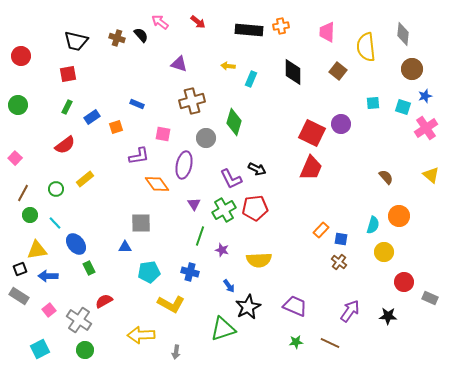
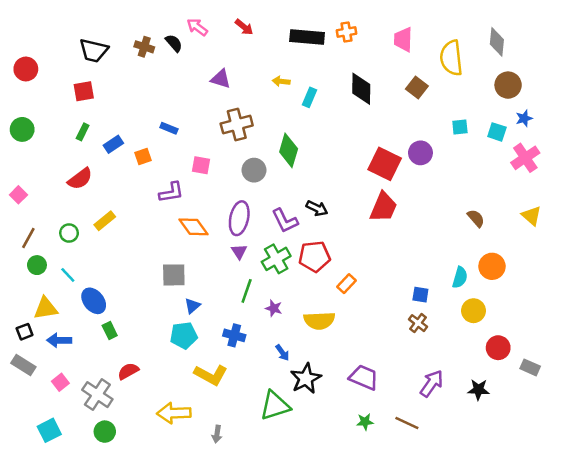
purple ellipse: (184, 165) -> (239, 218), moved
orange rectangle: (321, 230) -> (346, 284), moved
blue triangle: (125, 247) -> (192, 306), moved, turned -40

